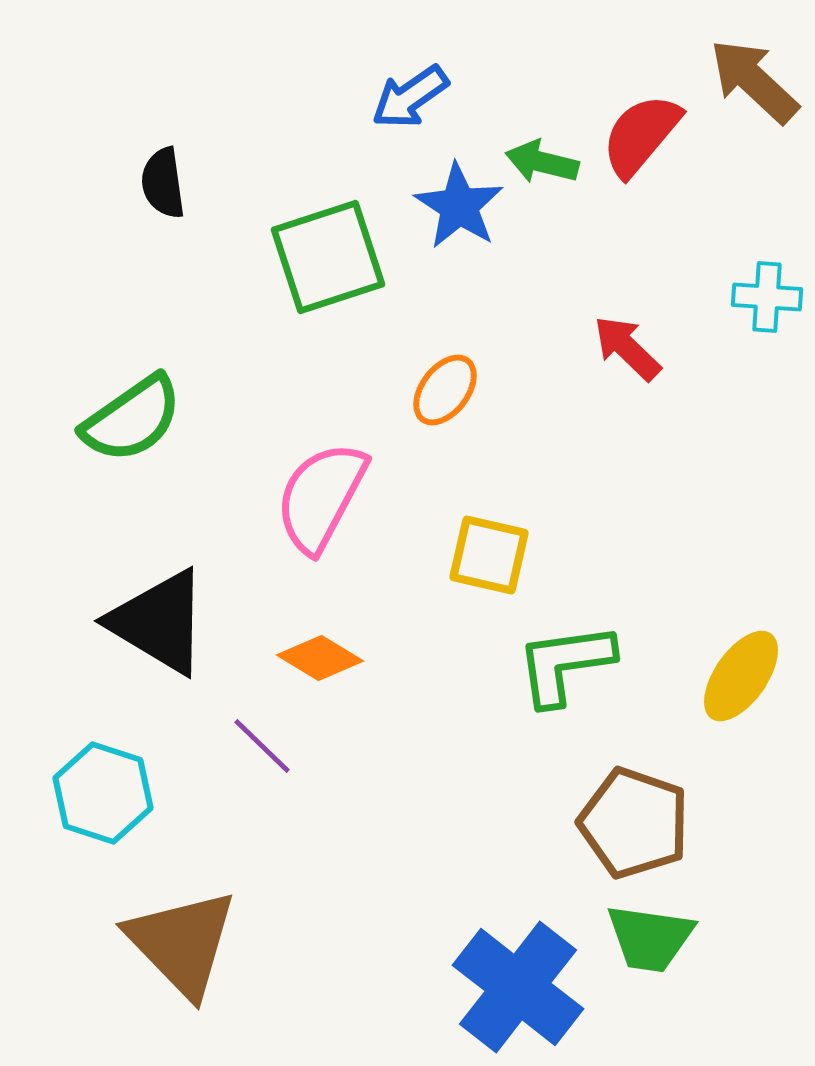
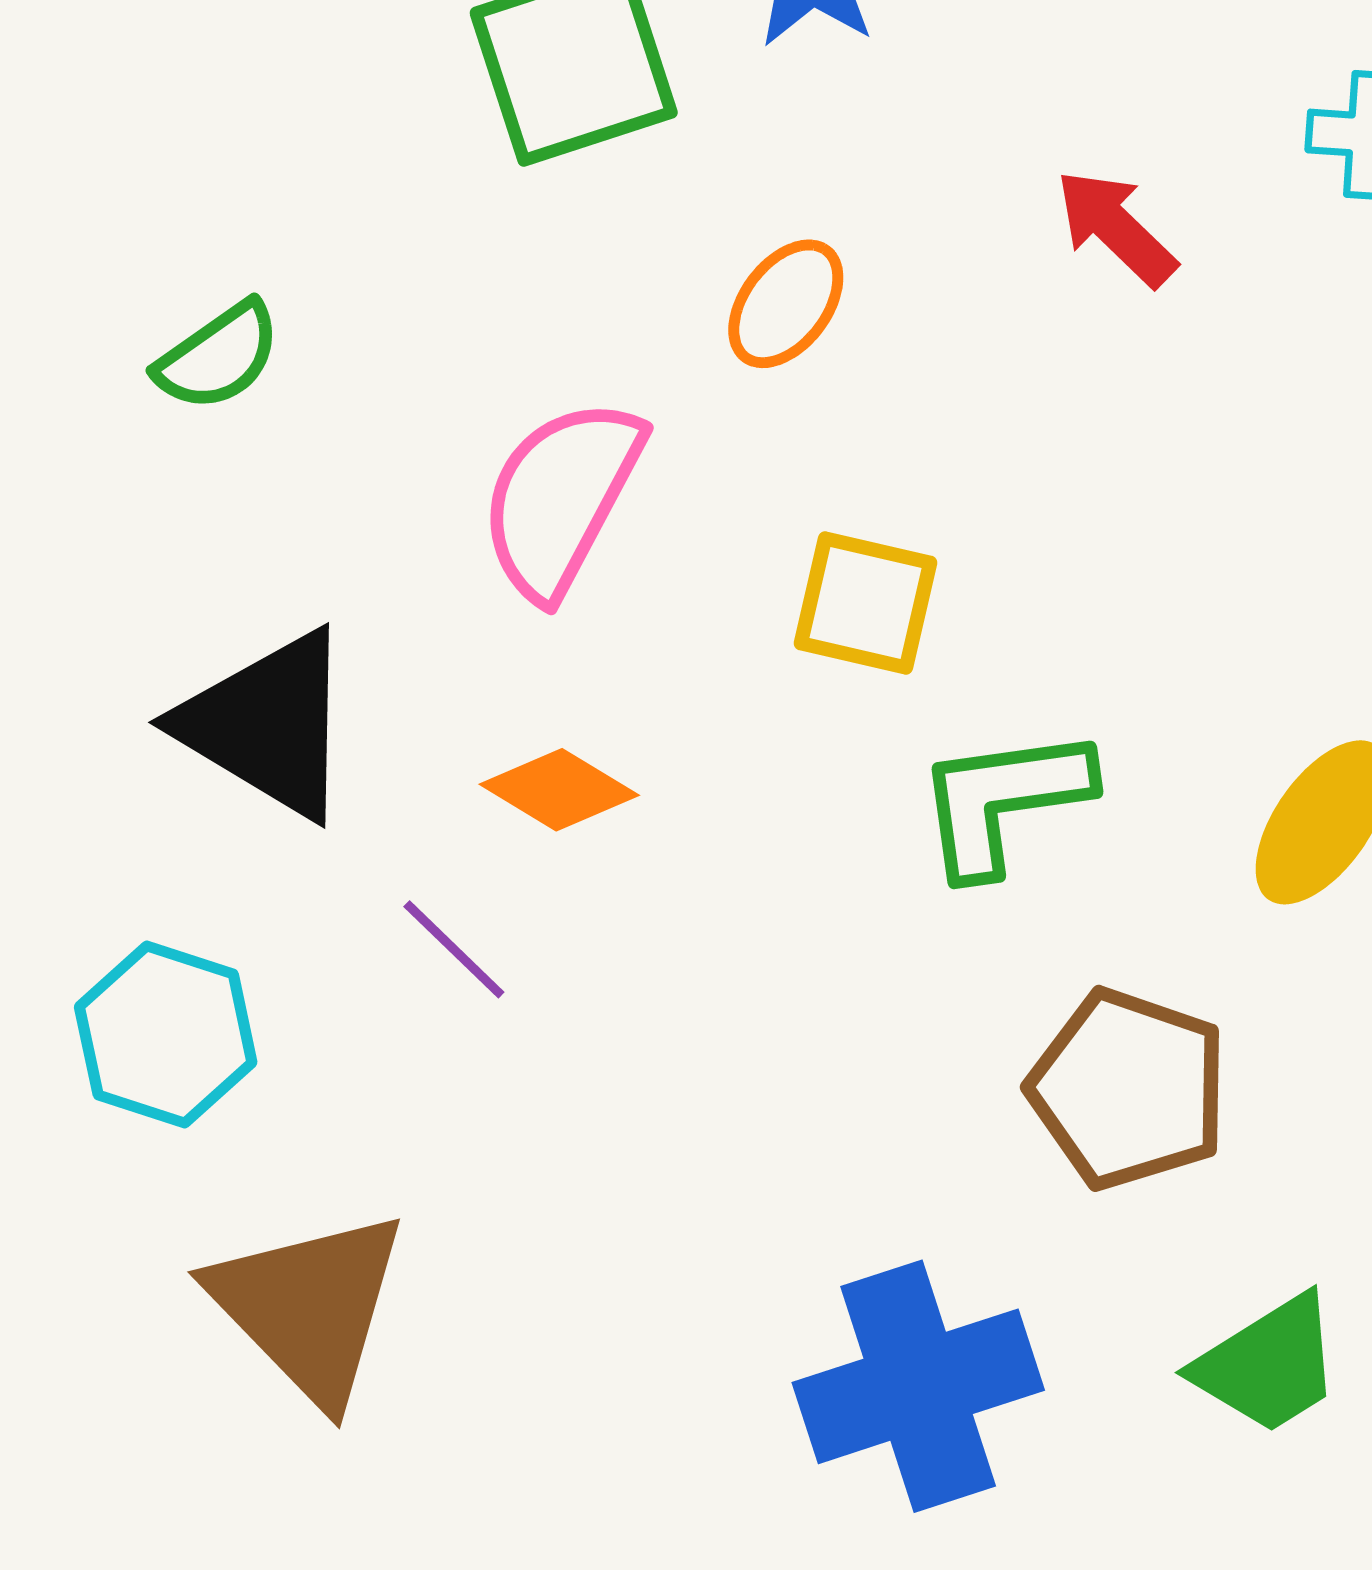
green semicircle: (132, 419) -> (218, 356), size x0.7
green trapezoid: (650, 938) -> (1268, 1365), moved, turned -40
blue cross: (518, 987) -> (918, 1386), turned 34

